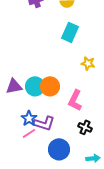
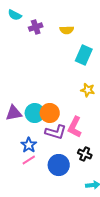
cyan rectangle: (70, 32) -> (84, 55), moved
purple L-shape: (44, 123) -> (56, 132), moved
blue circle: (59, 149) -> (59, 165), moved

